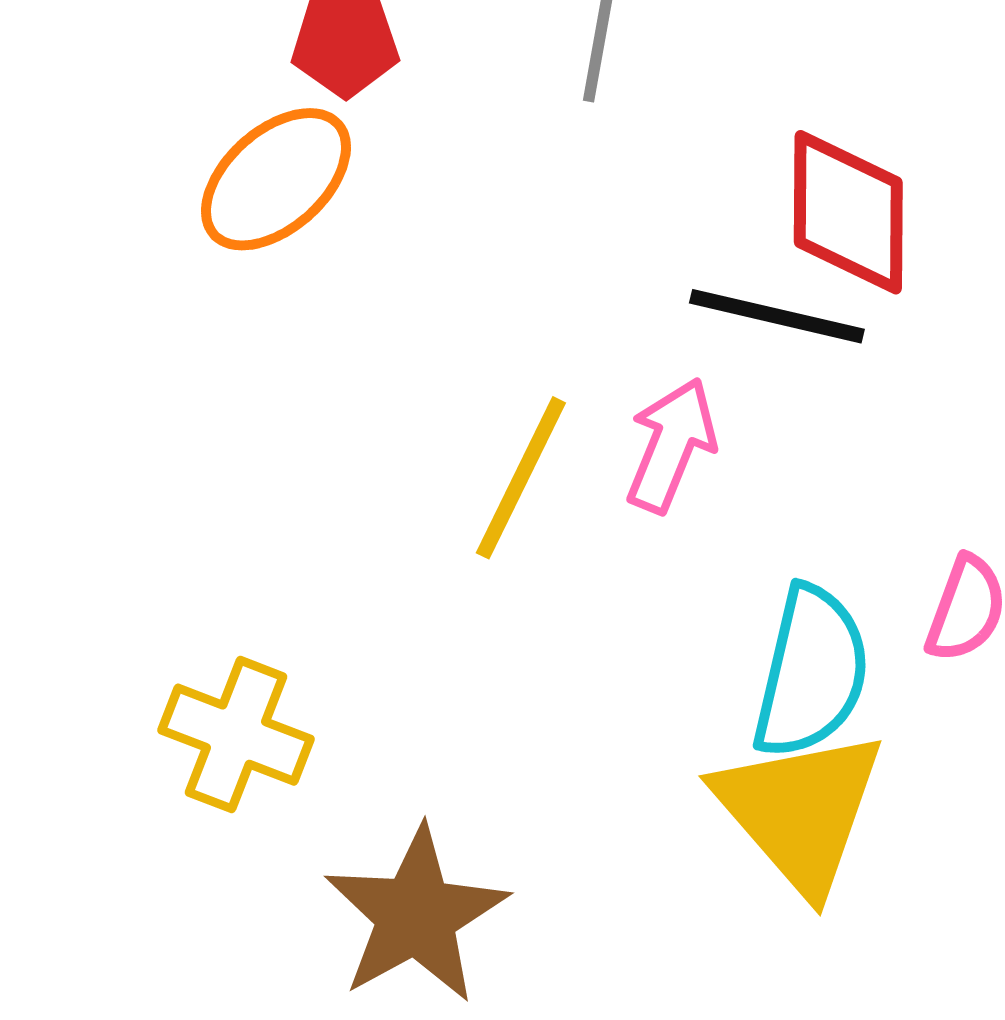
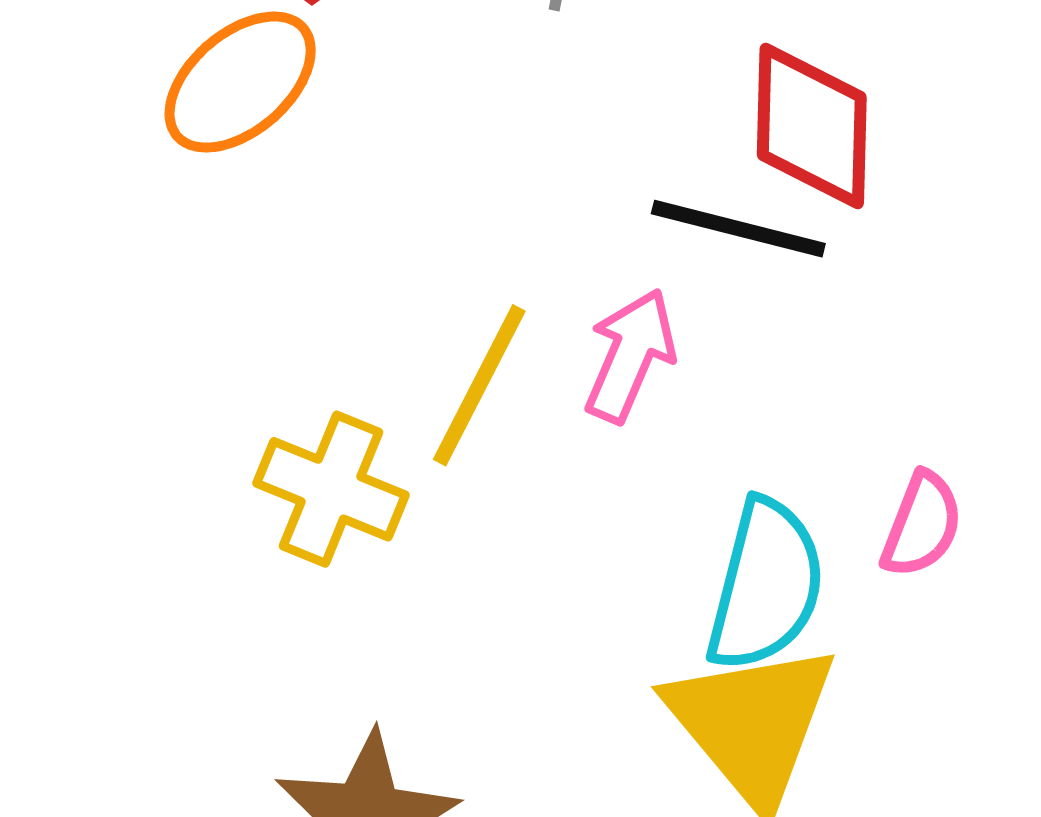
yellow cross: (236, 735) -> (331, 489), moved

